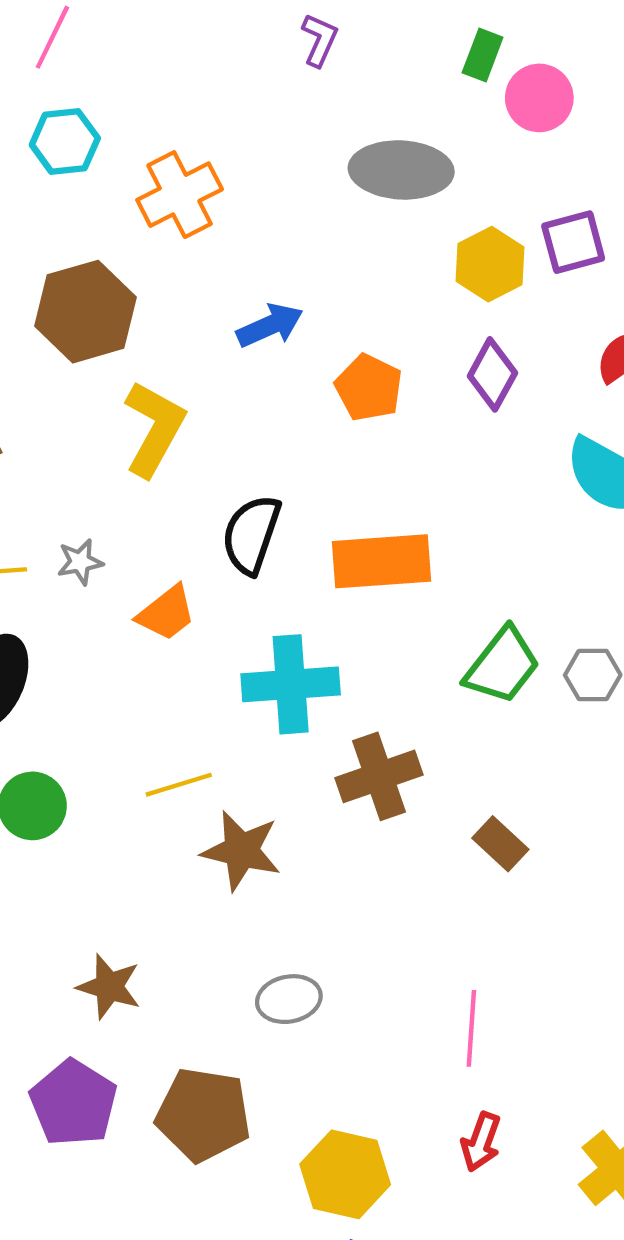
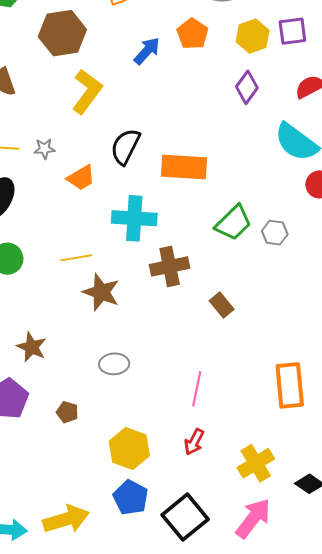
blue arrow: (270, 325) -> (147, 51), turned -32
orange pentagon: (369, 388) -> (192, 34), moved
brown pentagon: (203, 1115) -> (67, 412), size x0.5

